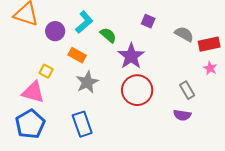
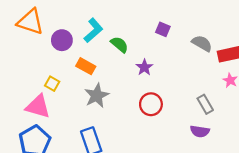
purple star: (131, 56) -> (144, 67), size x0.6
red circle: (137, 90) -> (151, 104), size x0.7

